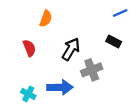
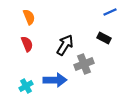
orange semicircle: (46, 19) -> (29, 17), moved, turned -42
cyan cross: (28, 94) -> (26, 86), turned 32

